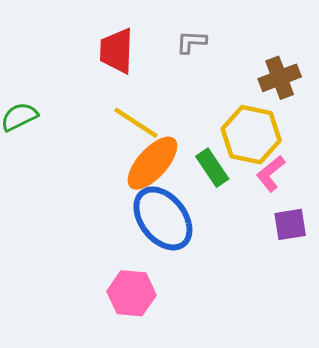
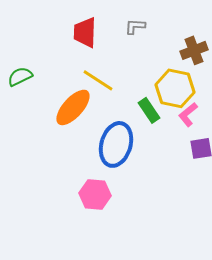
orange ellipse: (152, 163) -> (73, 107), moved
blue ellipse: (163, 218) -> (116, 144), turned 54

